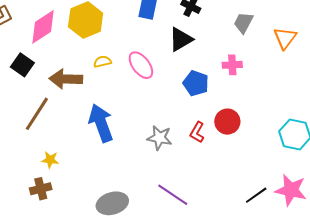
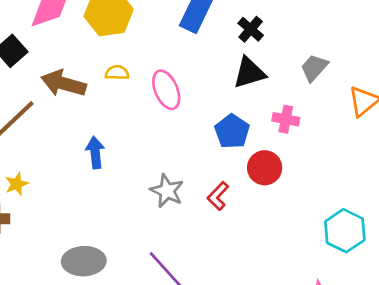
black triangle: (181, 39) -> (249, 73), moved
red circle: (227, 122) -> (265, 168), moved
blue arrow: (101, 123) -> (95, 152), size x0.6
yellow star: (50, 160) -> (17, 184), turned 30

